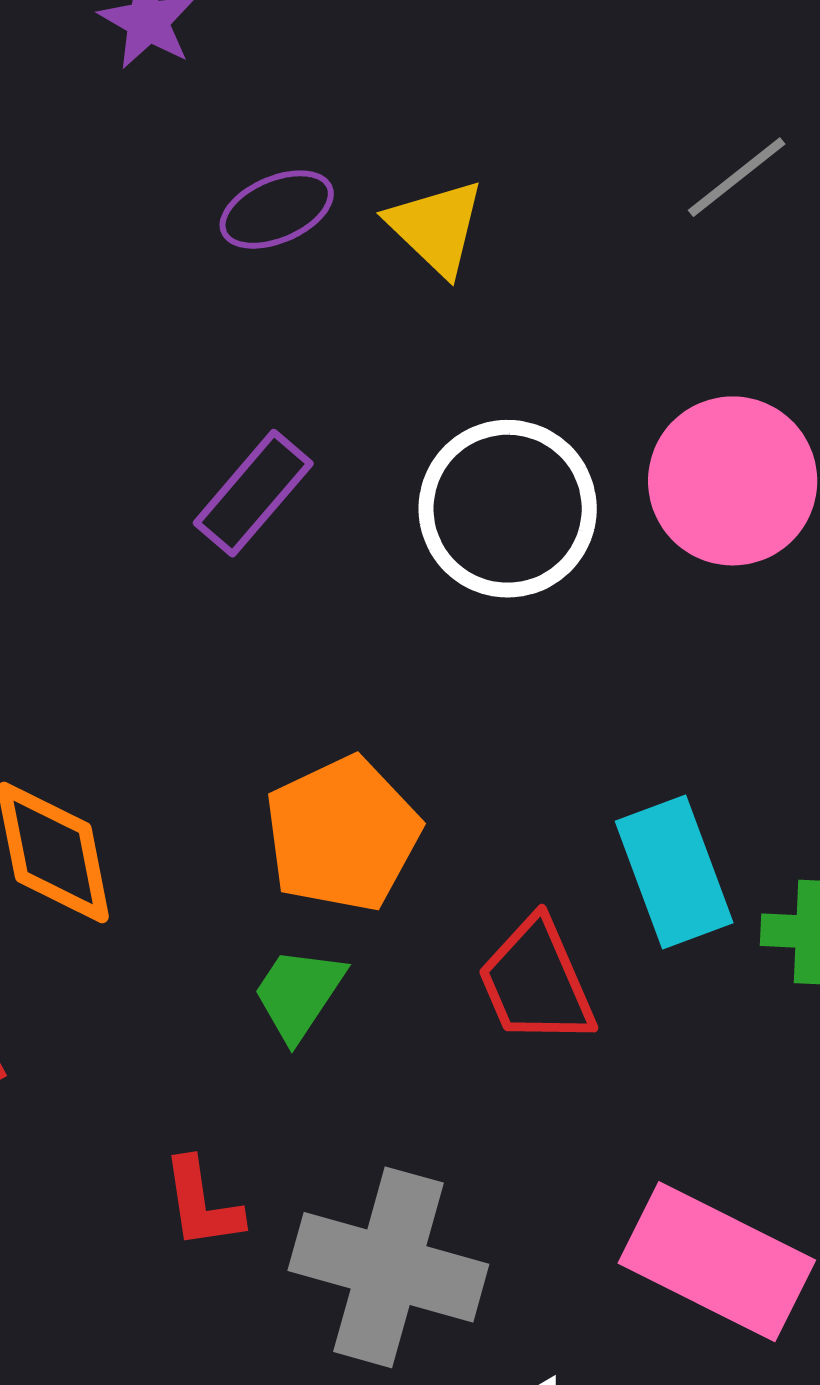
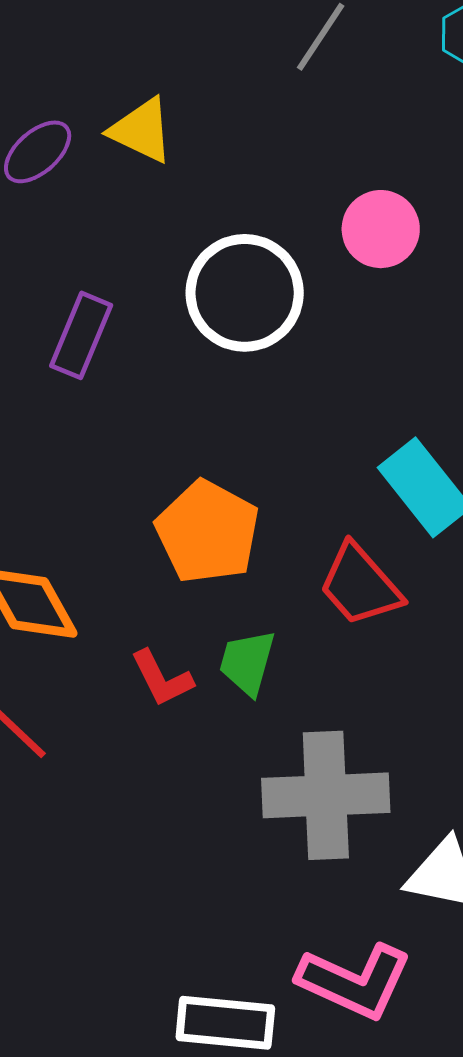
pink circle: (733, 481) -> (381, 229), size x0.7
green trapezoid: (299, 994) -> (247, 663), moved
red L-shape: (202, 1204) -> (162, 678), moved

